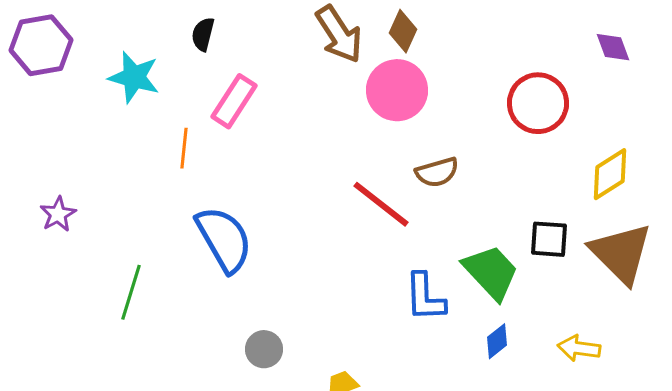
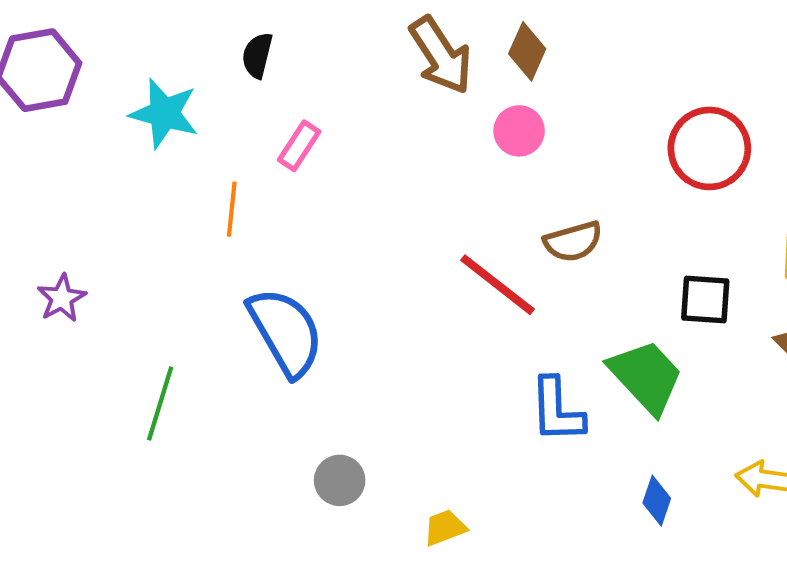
pink circle: (397, 90) -> (519, 131), size x0.6
pink rectangle: (234, 101) -> (299, 146), size x0.7
black square: (549, 239) -> (705, 300), moved
blue diamond: (497, 341) -> (657, 501), moved, turned -33

